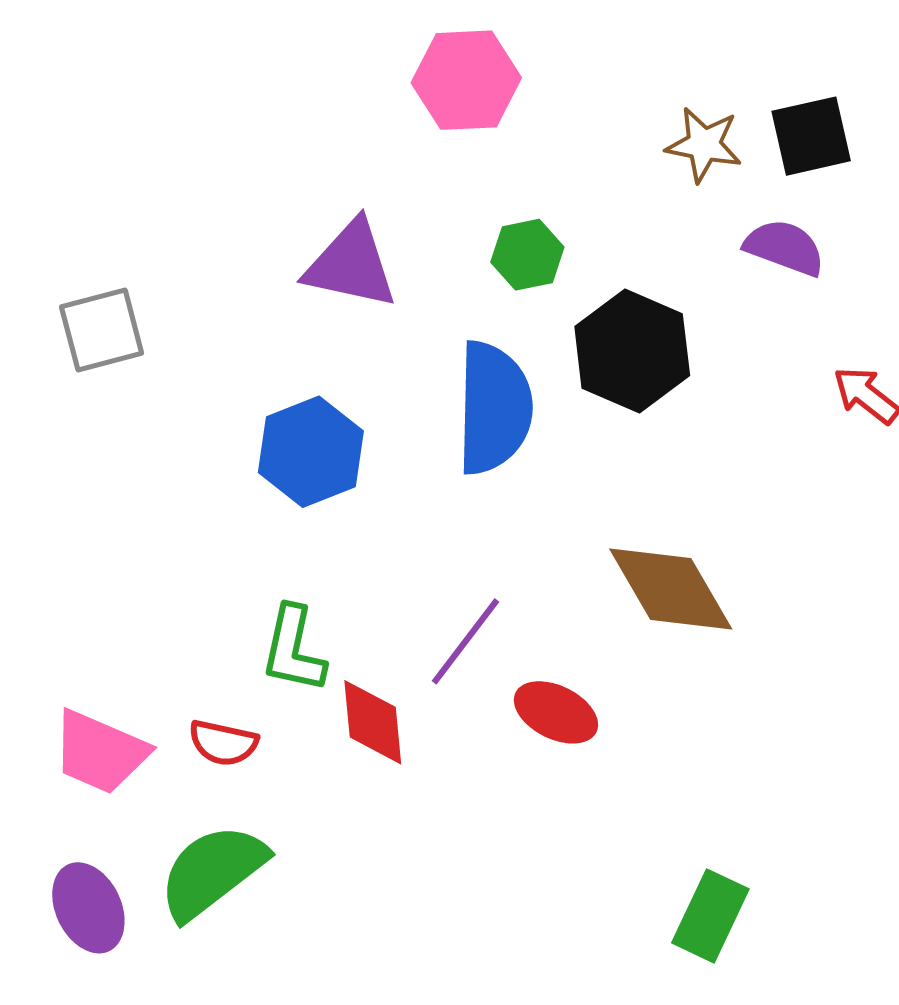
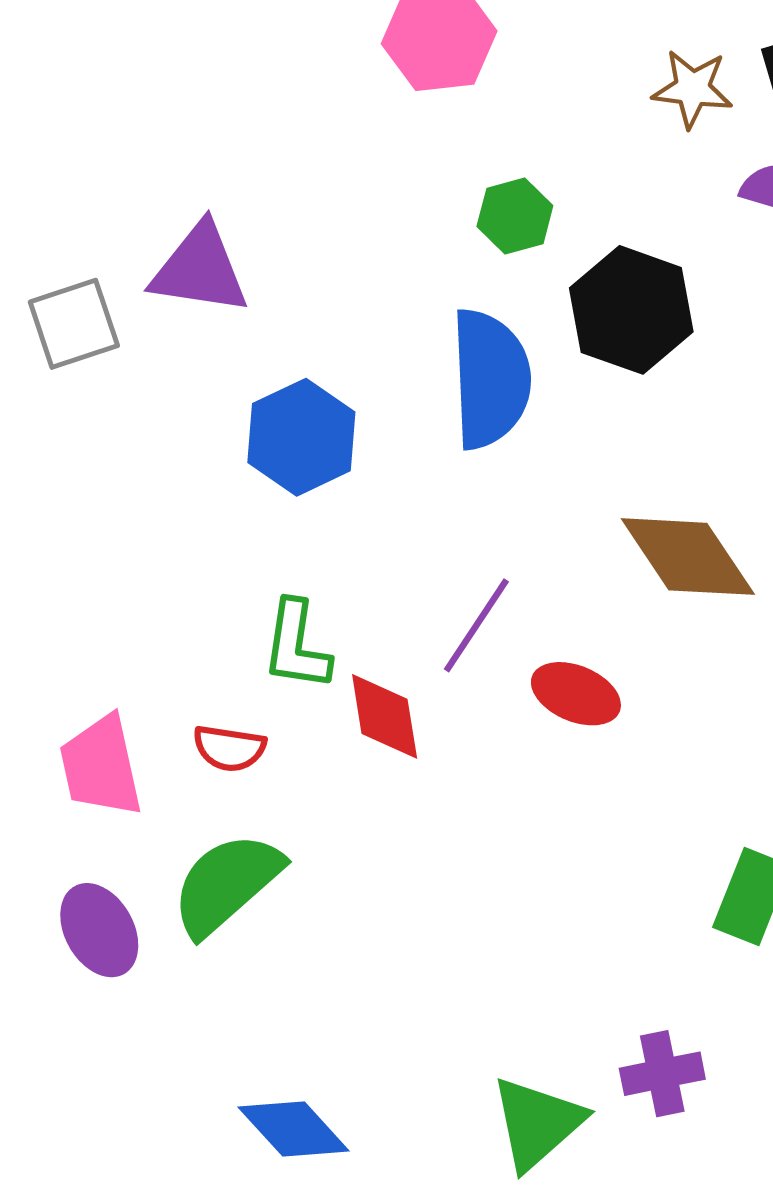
purple triangle: (351, 265) -> (200, 269), moved
pink trapezoid: (100, 752) -> (101, 766), turned 58

